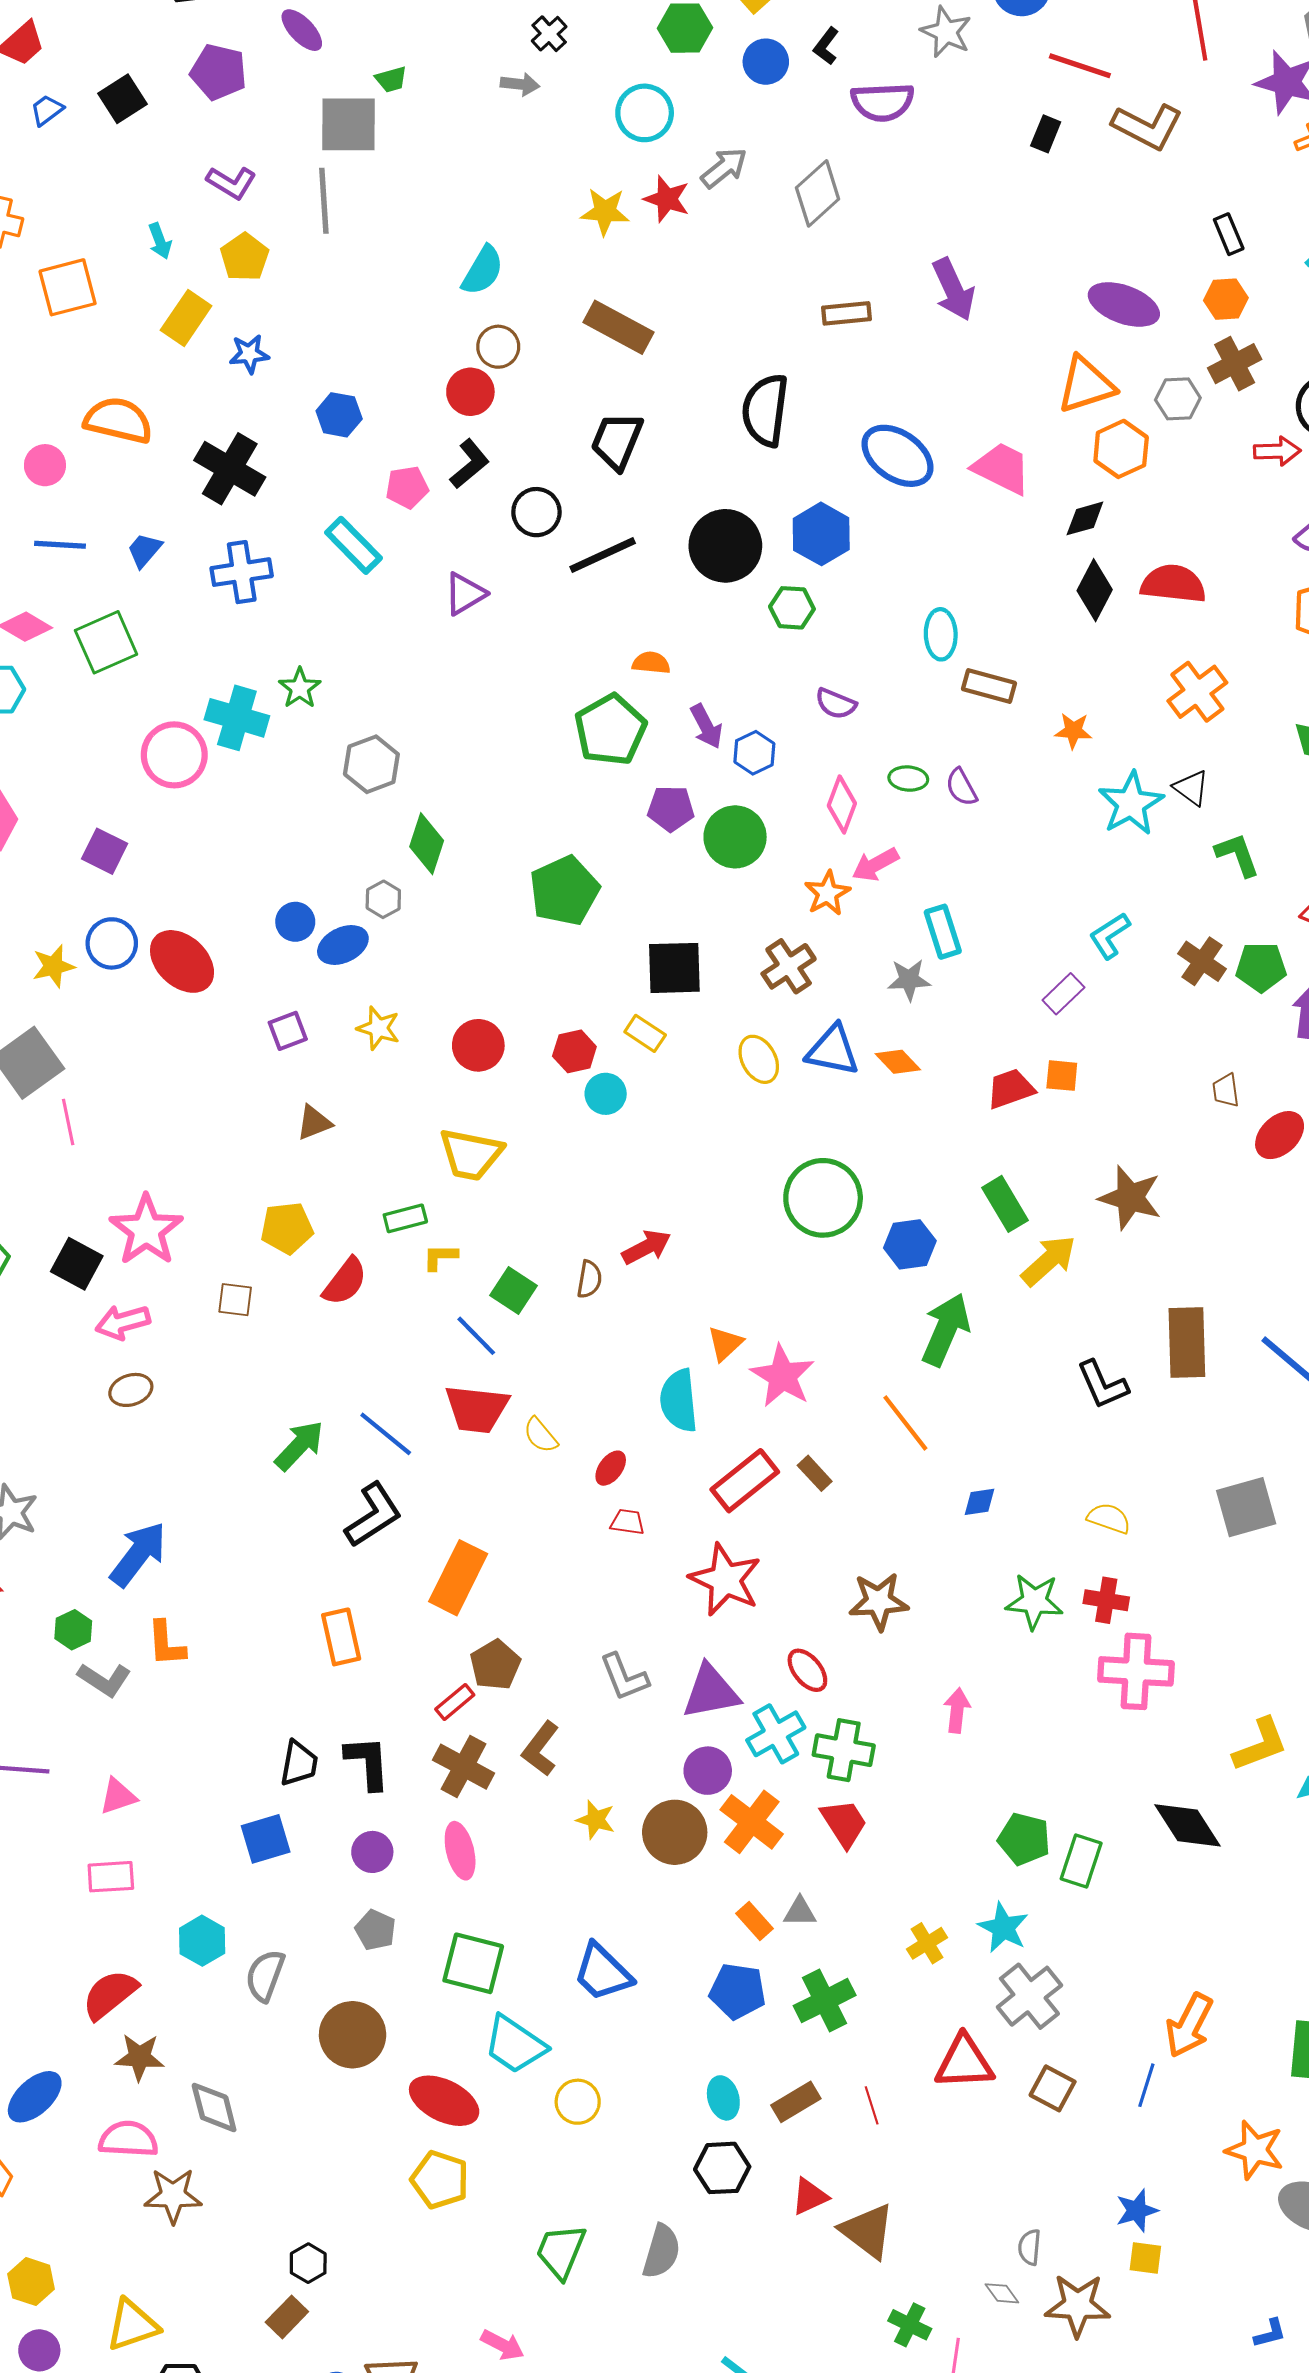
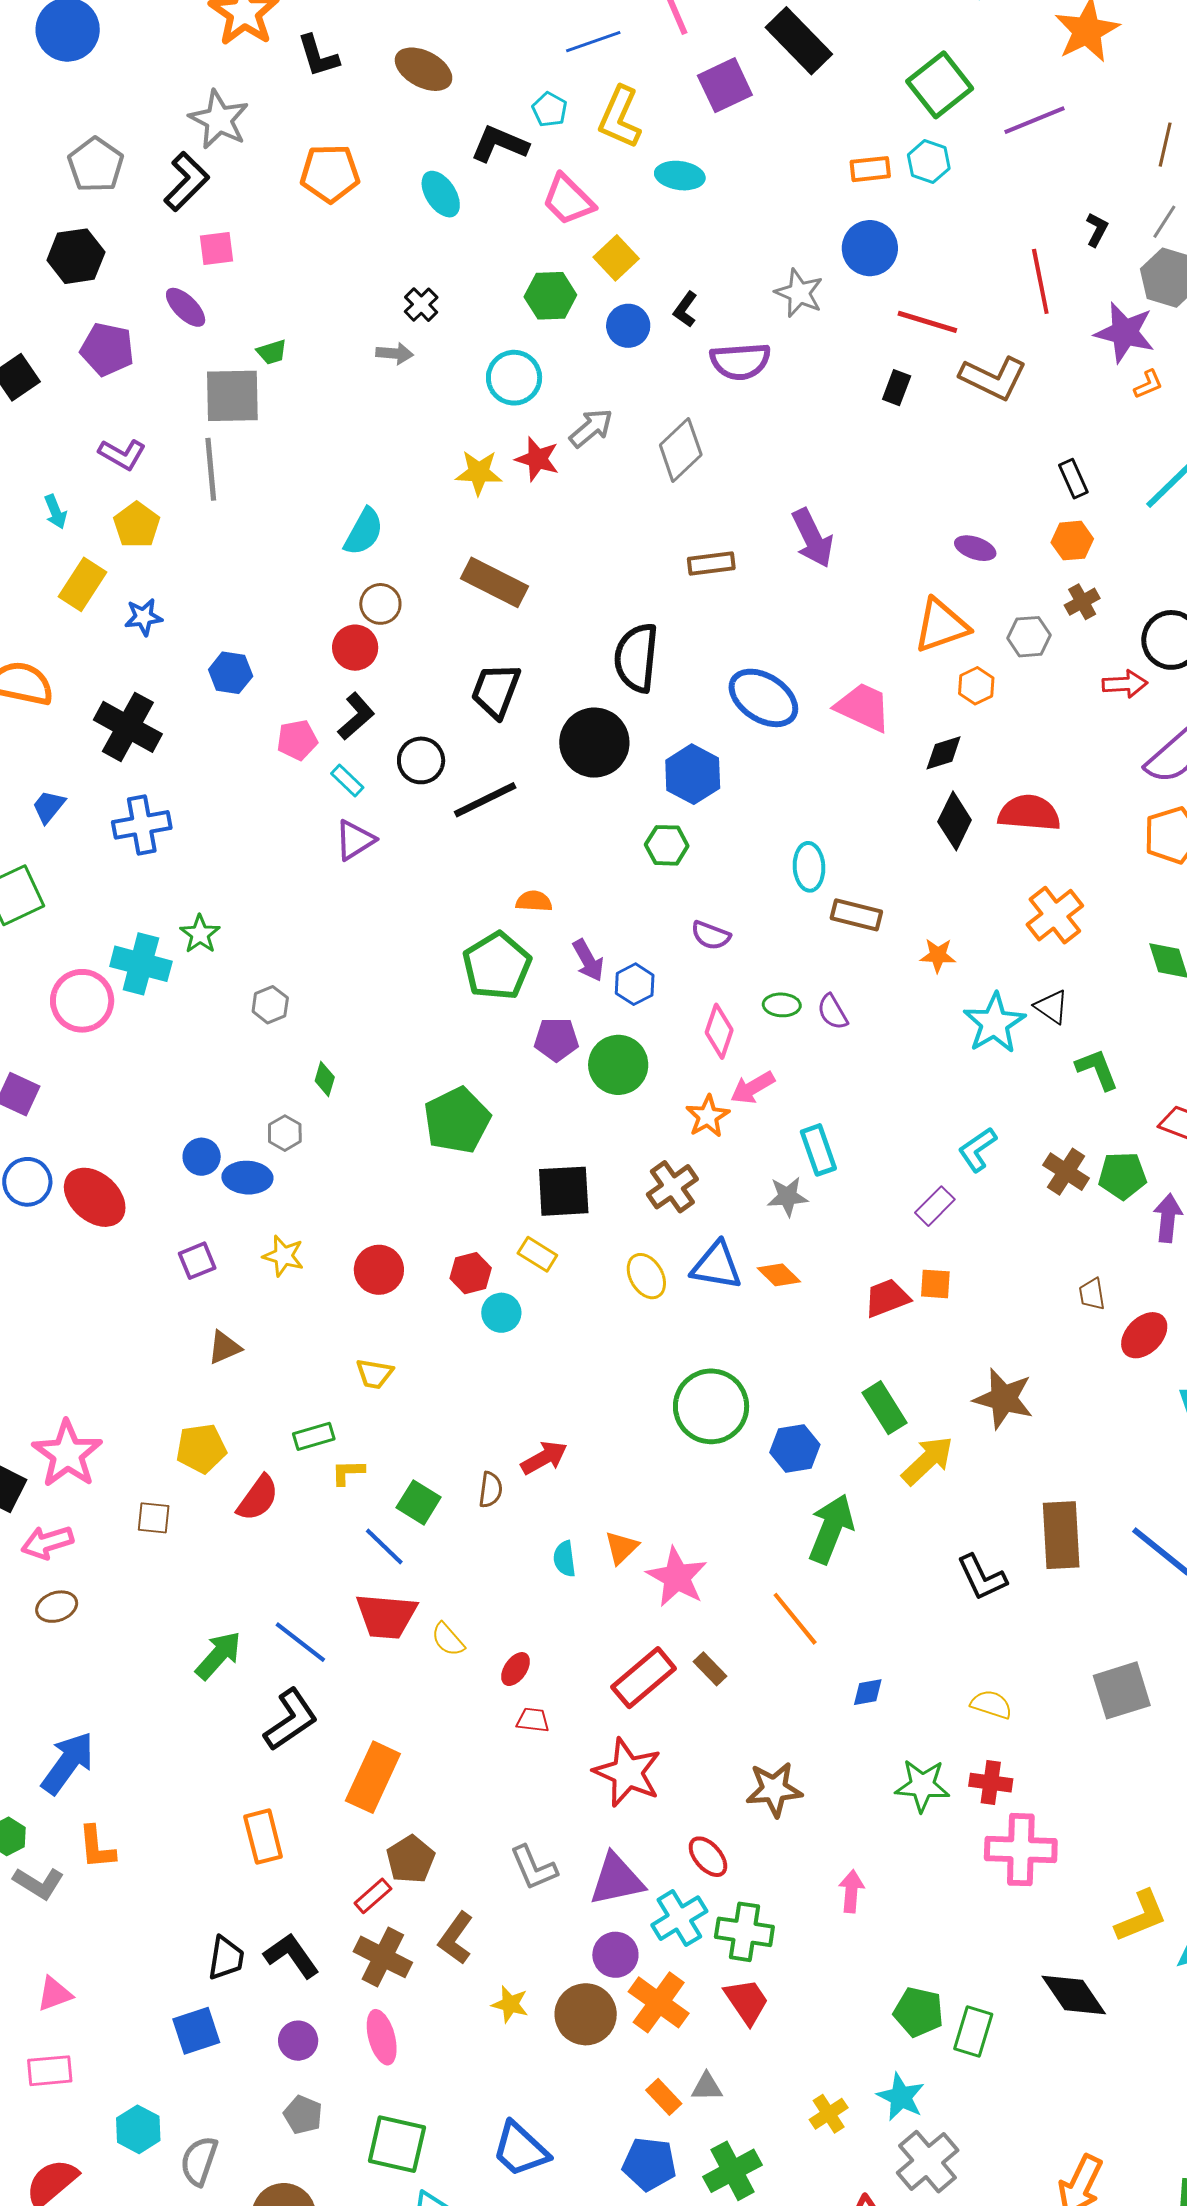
purple ellipse: (1124, 304) -> (975, 548), size x0.6
brown cross: (1235, 364) -> (1082, 602), size x0.7
orange hexagon: (1121, 449) -> (976, 686), size x0.7
cyan rectangle: (353, 545) -> (347, 781), moved, size x0.6
black circle: (725, 546) -> (594, 743), moved
gray hexagon: (371, 764) -> (270, 1005), size x0.7
green diamond: (427, 844) -> (325, 1079), size x0.6
blue ellipse: (343, 945) -> (247, 1178), turned 30
yellow trapezoid: (471, 1154) -> (374, 1374), size x0.6
cyan semicircle: (679, 1401) -> (565, 1559), moved, size x0.6
black L-shape: (368, 1763) -> (291, 1956), turned -30

